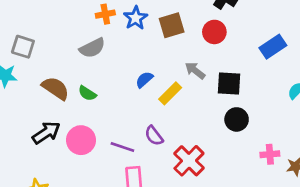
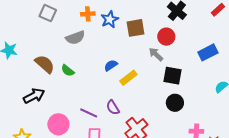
gray square: (23, 47) -> (48, 13), moved
gray arrow: (195, 71) -> (156, 54), moved
pink circle: (81, 140) -> (58, 124), moved

